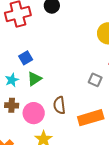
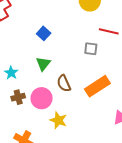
blue square: (26, 58) -> (44, 33), moved
green triangle: (34, 79) -> (43, 64), moved

